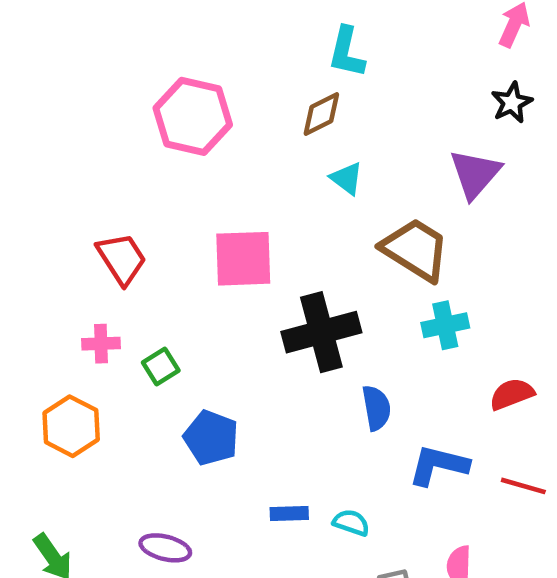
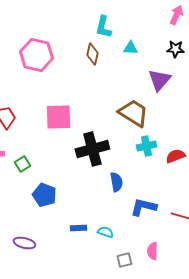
black star: (512, 103) -> (175, 49), turned 30
brown diamond: (321, 114) -> (92, 54), turned -50
cyan triangle: (347, 178) -> (130, 48), moved, turned -35
red semicircle: (512, 394) -> (175, 156), moved

